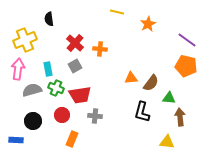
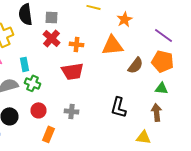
black semicircle: (49, 19) -> (26, 14), size x1.5
gray square: (75, 66) -> (52, 17), moved, turned 32
orange triangle: (131, 78) -> (112, 45), moved, size x1.6
brown semicircle: (151, 83) -> (136, 65), moved
red trapezoid: (80, 95) -> (72, 71), moved
green triangle: (169, 98) -> (162, 88), moved

